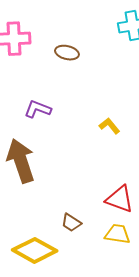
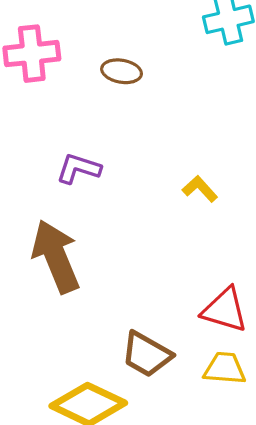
brown trapezoid: (71, 223) -> (147, 354), size x1.5

